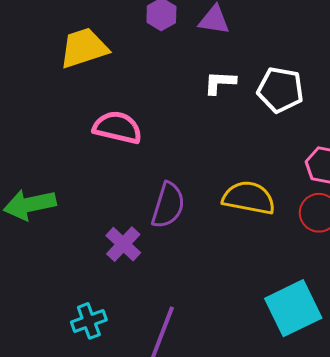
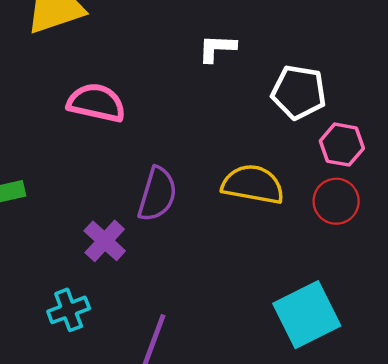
white pentagon: (280, 90) -> (299, 92), moved
cyan cross: (89, 321) -> (69, 310), moved

